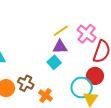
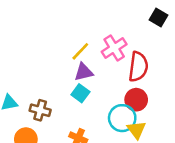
pink cross: (87, 34) -> (114, 48), turned 30
brown cross: (26, 83) -> (40, 110), moved

